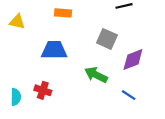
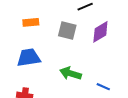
gray square: (107, 39) -> (67, 31), moved
purple diamond: (133, 60) -> (100, 32), moved

